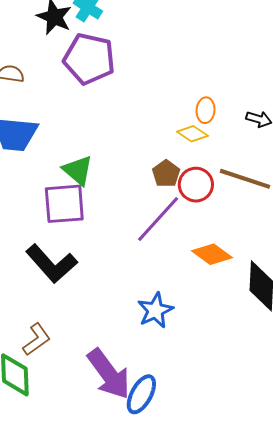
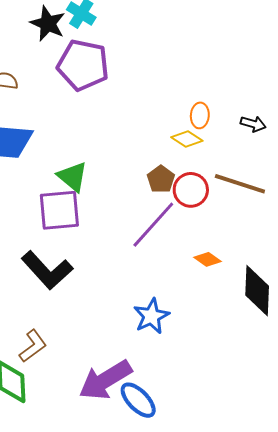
orange diamond: (212, 254) -> (208, 259), size x0.7
purple arrow: (109, 374) -> (105, 380), turned 96
blue ellipse: (141, 394) -> (138, 400), turned -72

